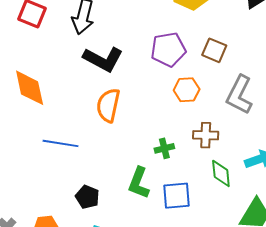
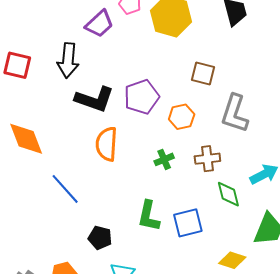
purple pentagon: (168, 49) -> (142, 97), moved
blue line: (60, 143) -> (65, 189), turned 48
green cross: (164, 148) -> (164, 159), moved

